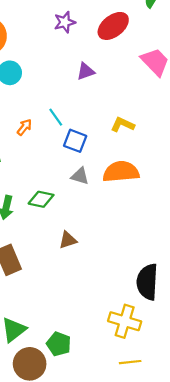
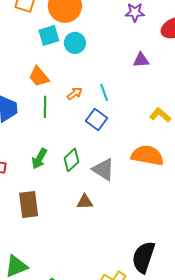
blue square: (75, 141) -> (97, 120), moved
gray triangle: (80, 176) -> (103, 169), moved, size x1.4
green diamond: (41, 199) -> (72, 160), turned -70

